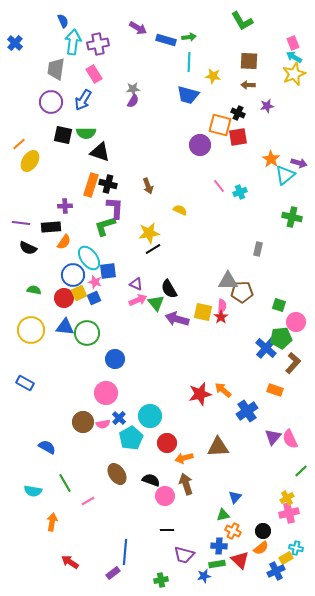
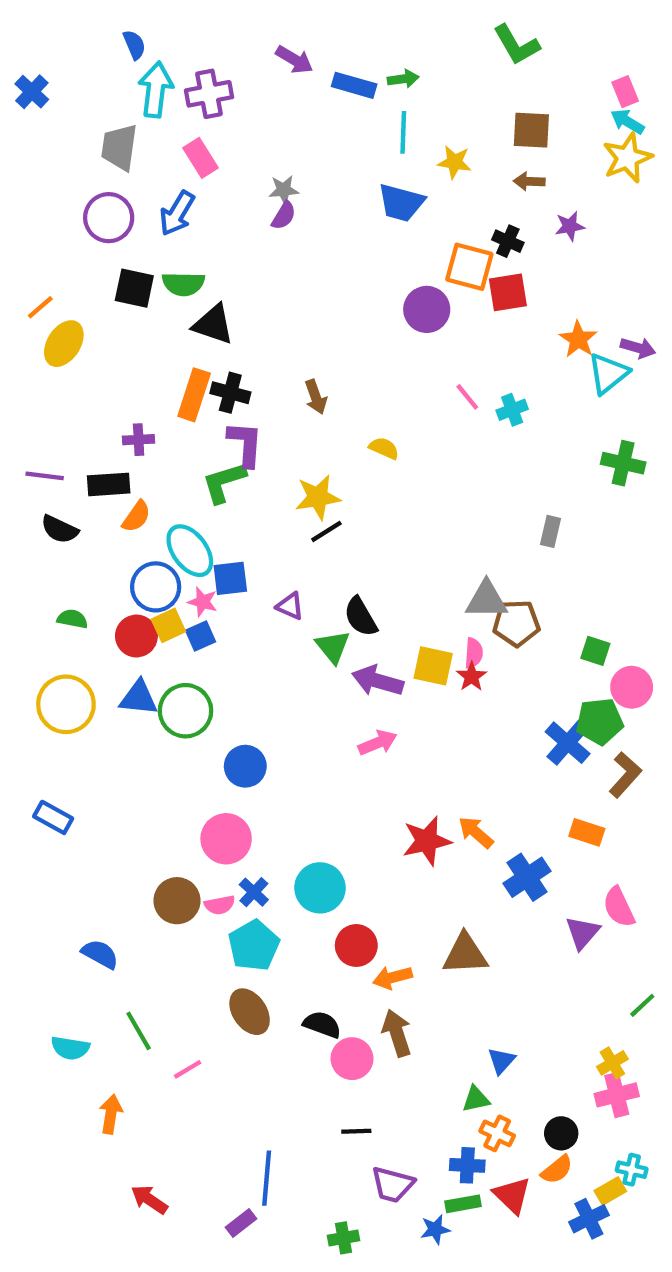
pink arrow: (138, 300) -> (378, 743), moved
cyan pentagon: (131, 438) -> (254, 946), moved
pink semicircle: (290, 439) -> (619, 907), moved

